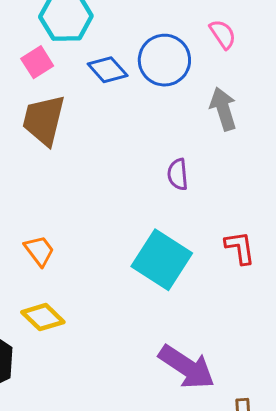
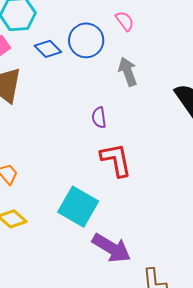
red L-shape: (240, 248) -> (116, 160), moved, size x1.5
cyan square: (162, 260) -> (78, 207), moved

